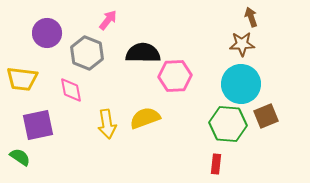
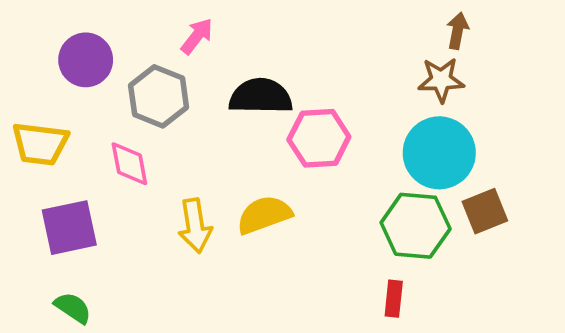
brown arrow: (251, 17) -> (457, 31), turned 30
green semicircle: (20, 157) -> (73, 308), moved

